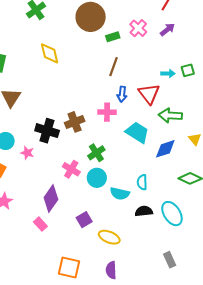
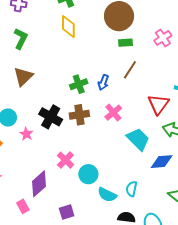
green rectangle: (113, 37) -> (126, 43), moved
yellow diamond: (50, 53) -> (68, 27), moved
blue arrow: (122, 94) -> (103, 82), moved
pink cross: (107, 112) -> (113, 113), turned 36
green cross: (96, 153) -> (79, 84), moved

